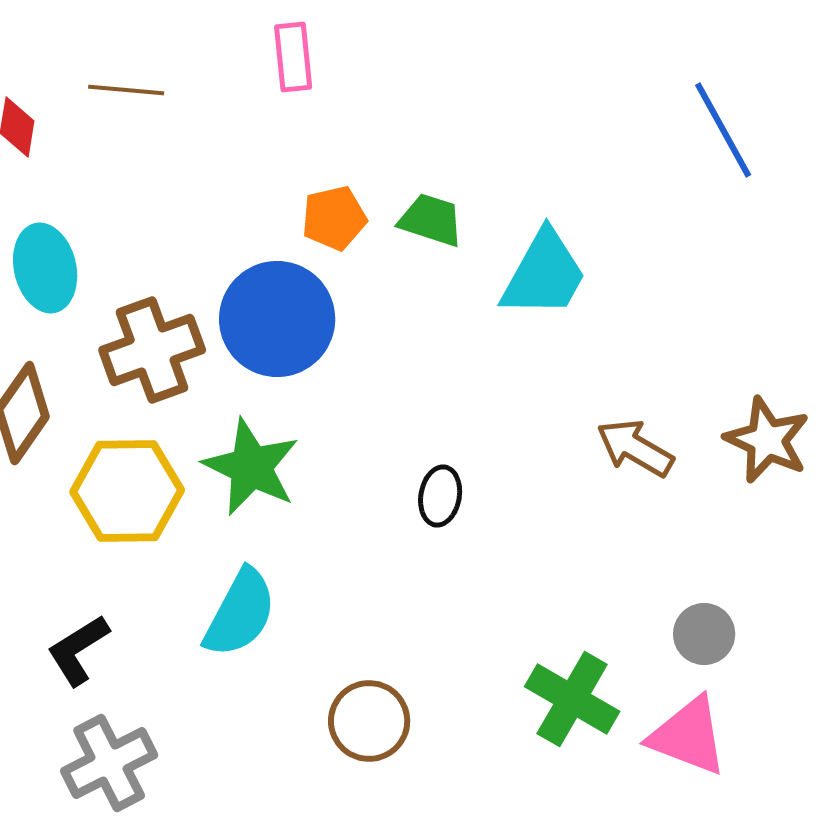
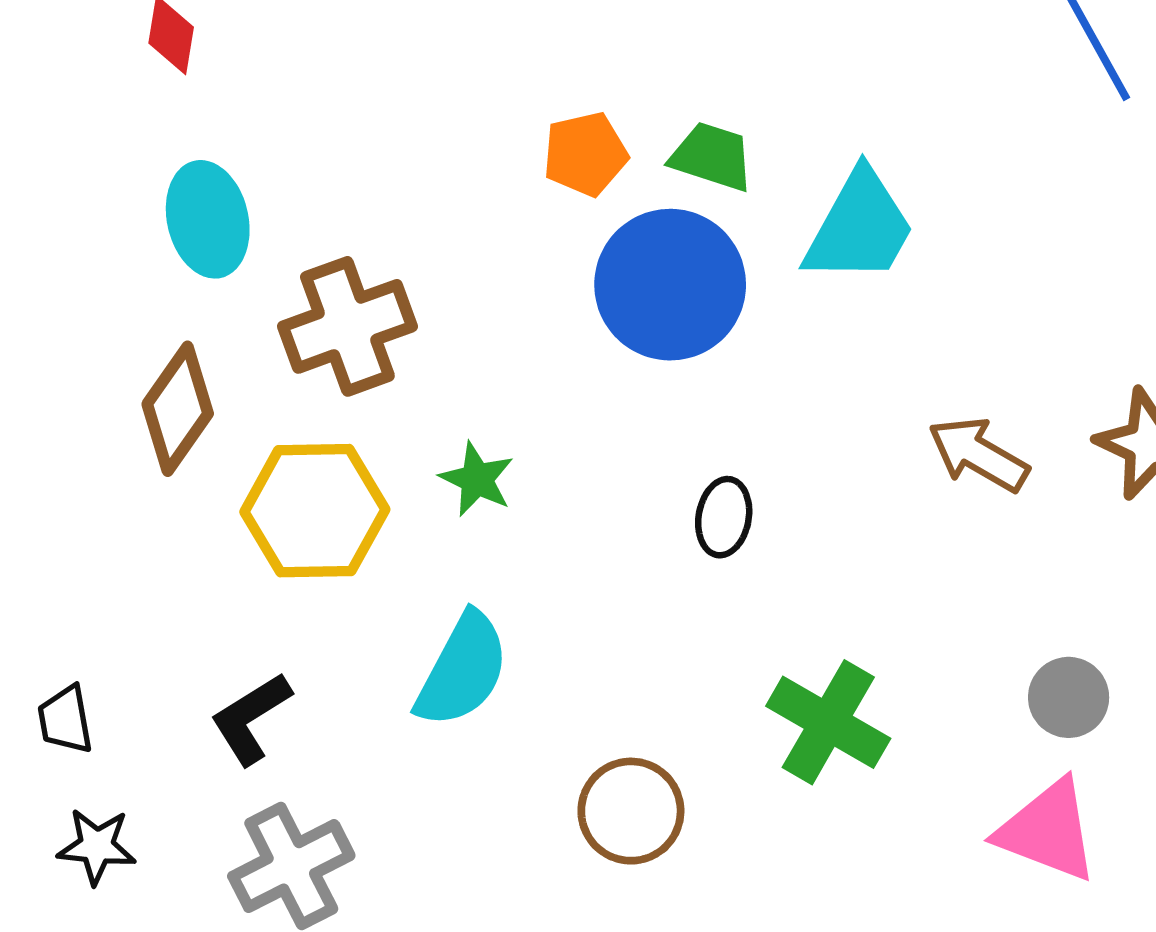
blue circle: (277, 319) -> (670, 285), moved
green star: (251, 467) -> (477, 479), size x0.6
green cross: (572, 699) -> (828, 722), moved

